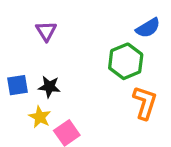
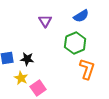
blue semicircle: (148, 28) -> (81, 16), moved
purple triangle: (46, 31) -> (45, 21), moved

